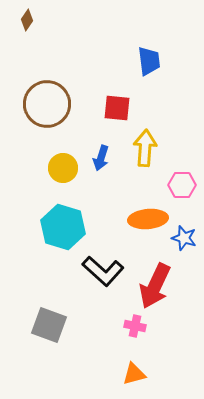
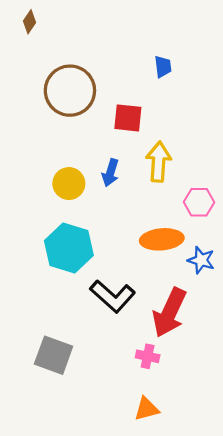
blue trapezoid: (149, 61) -> (163, 67), size x0.7
brown circle: (47, 104) -> (70, 91), moved

